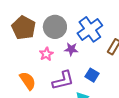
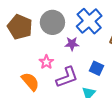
pink star: (46, 54) -> (46, 62), moved

